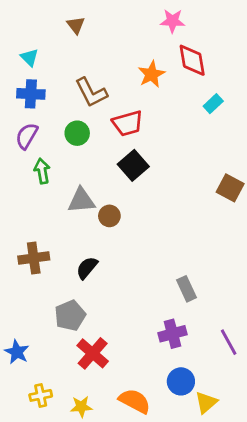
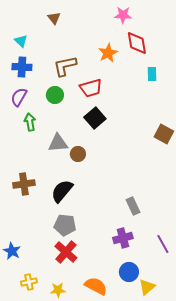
brown L-shape: (91, 92) -> (65, 66), turned 105
cyan rectangle: (213, 104) -> (152, 74), turned -48
black semicircle: (87, 268) -> (62, 191), size x1.4
gray pentagon: (70, 315) -> (65, 225), moved, turned 30

